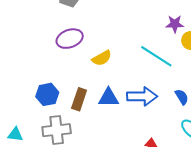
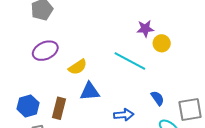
blue arrow: (142, 96) -> (124, 115), moved, size x0.7
blue triangle: (109, 98) -> (90, 91), moved

